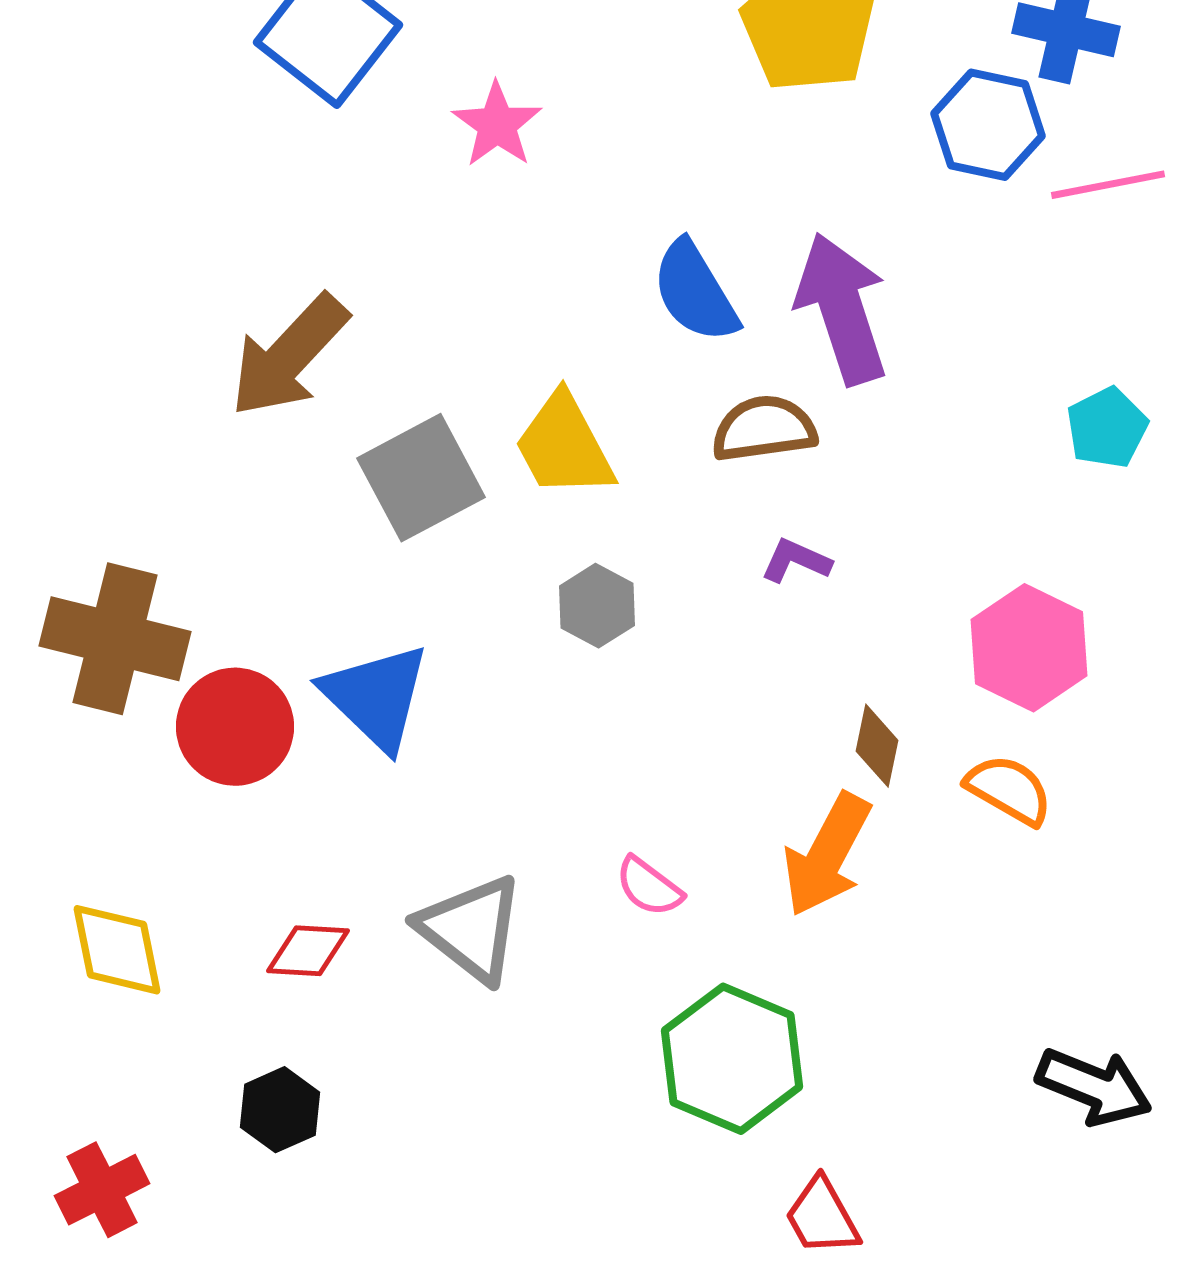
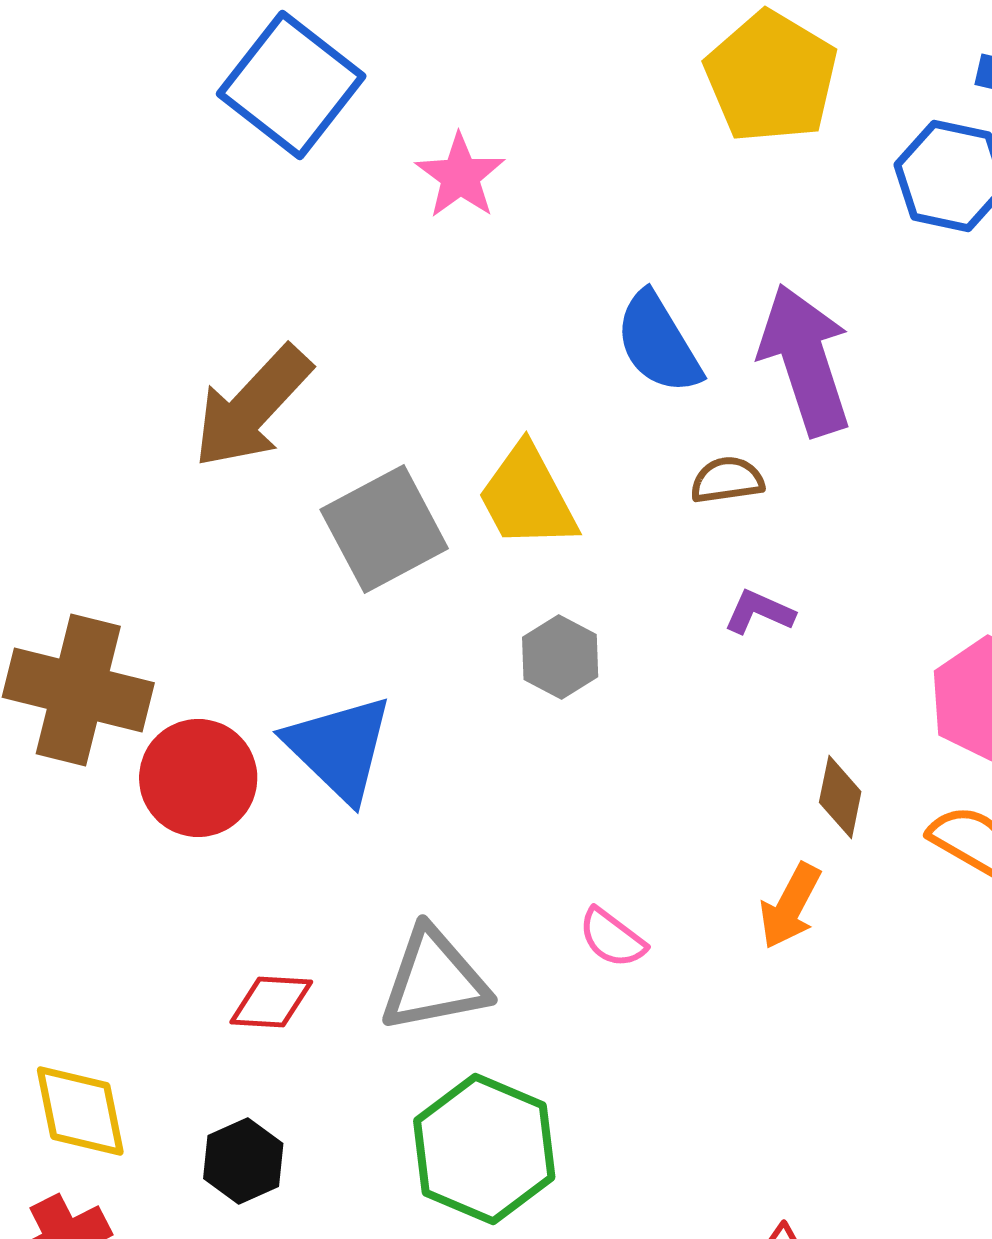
brown semicircle: (764, 429) -> (727, 480), size x0.7
orange arrow: (827, 855) -> (790, 906), size x0.7
gray triangle: (471, 929) -> (434, 980), turned -49
yellow diamond: (117, 950) -> (80, 1111), moved
green hexagon: (732, 1059) -> (484, 1149), moved

